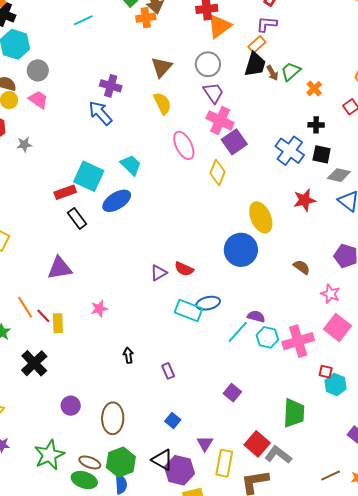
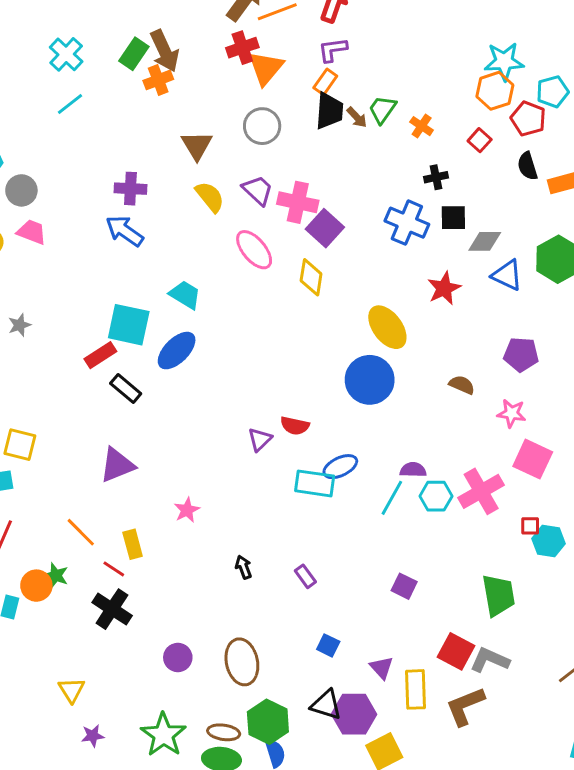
purple trapezoid: (213, 93) -> (258, 190), moved
gray star: (24, 145) -> (19, 325), moved
red line: (43, 316) -> (114, 569), moved

